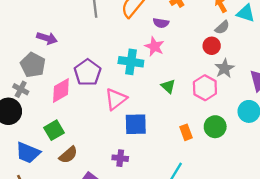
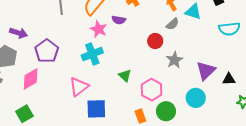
red circle: (212, 46) -> (155, 41), moved
pink star: (154, 47) -> (99, 29), moved
cyan cross: (131, 62) -> (92, 54), turned -30
purple pentagon: (88, 73) -> (47, 51), moved
pink hexagon: (205, 88) -> (152, 90), moved

